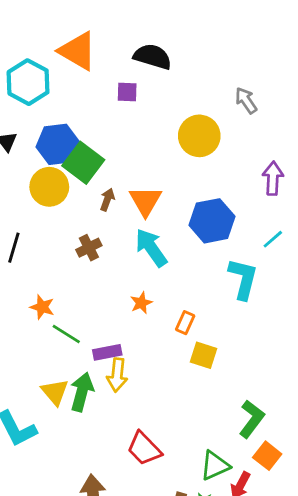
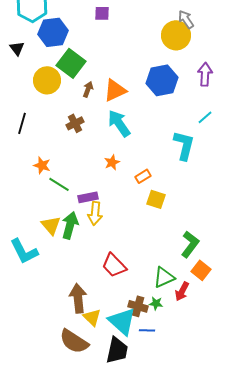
yellow circle: (199, 136) -> (176, 35), moved
blue hexagon: (58, 144) -> (53, 32), moved
orange triangle: (145, 201) -> (115, 90), turned 35
blue hexagon: (212, 221) -> (162, 80), moved
orange rectangle: (185, 323) -> (143, 176), turned 35

